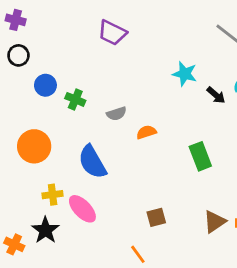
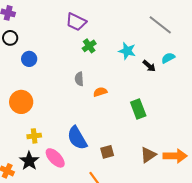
green cross: (75, 99) -> (89, 46), moved, turned 32
gray semicircle: (116, 114) -> (79, 79), turned 104
blue semicircle: (92, 162) -> (77, 138), moved
pink ellipse: (82, 209) -> (55, 158), moved

